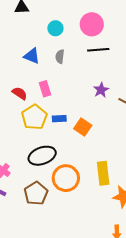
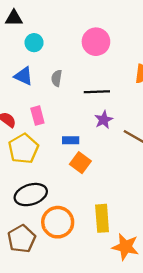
cyan circle: (55, 28) -> (34, 43), moved
black line: (98, 50) -> (97, 92), moved
blue rectangle: (59, 119) -> (71, 140), moved

